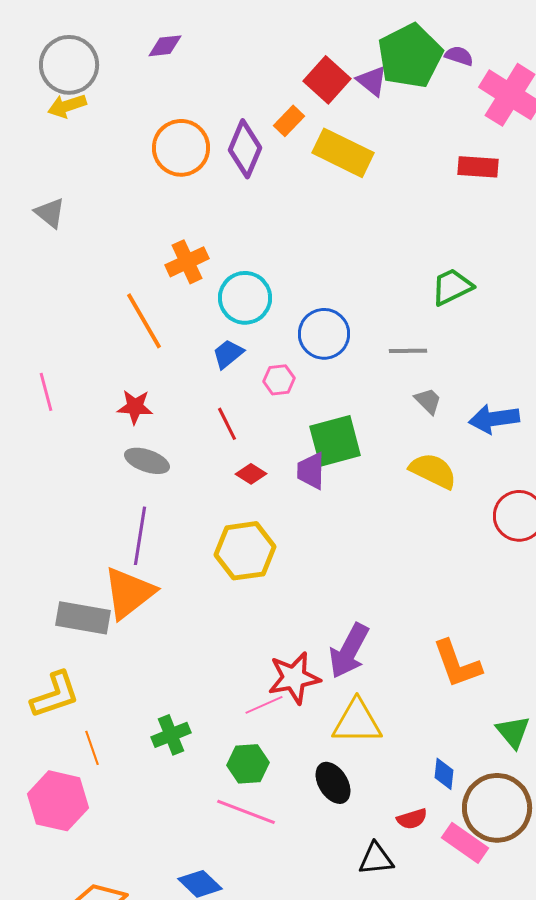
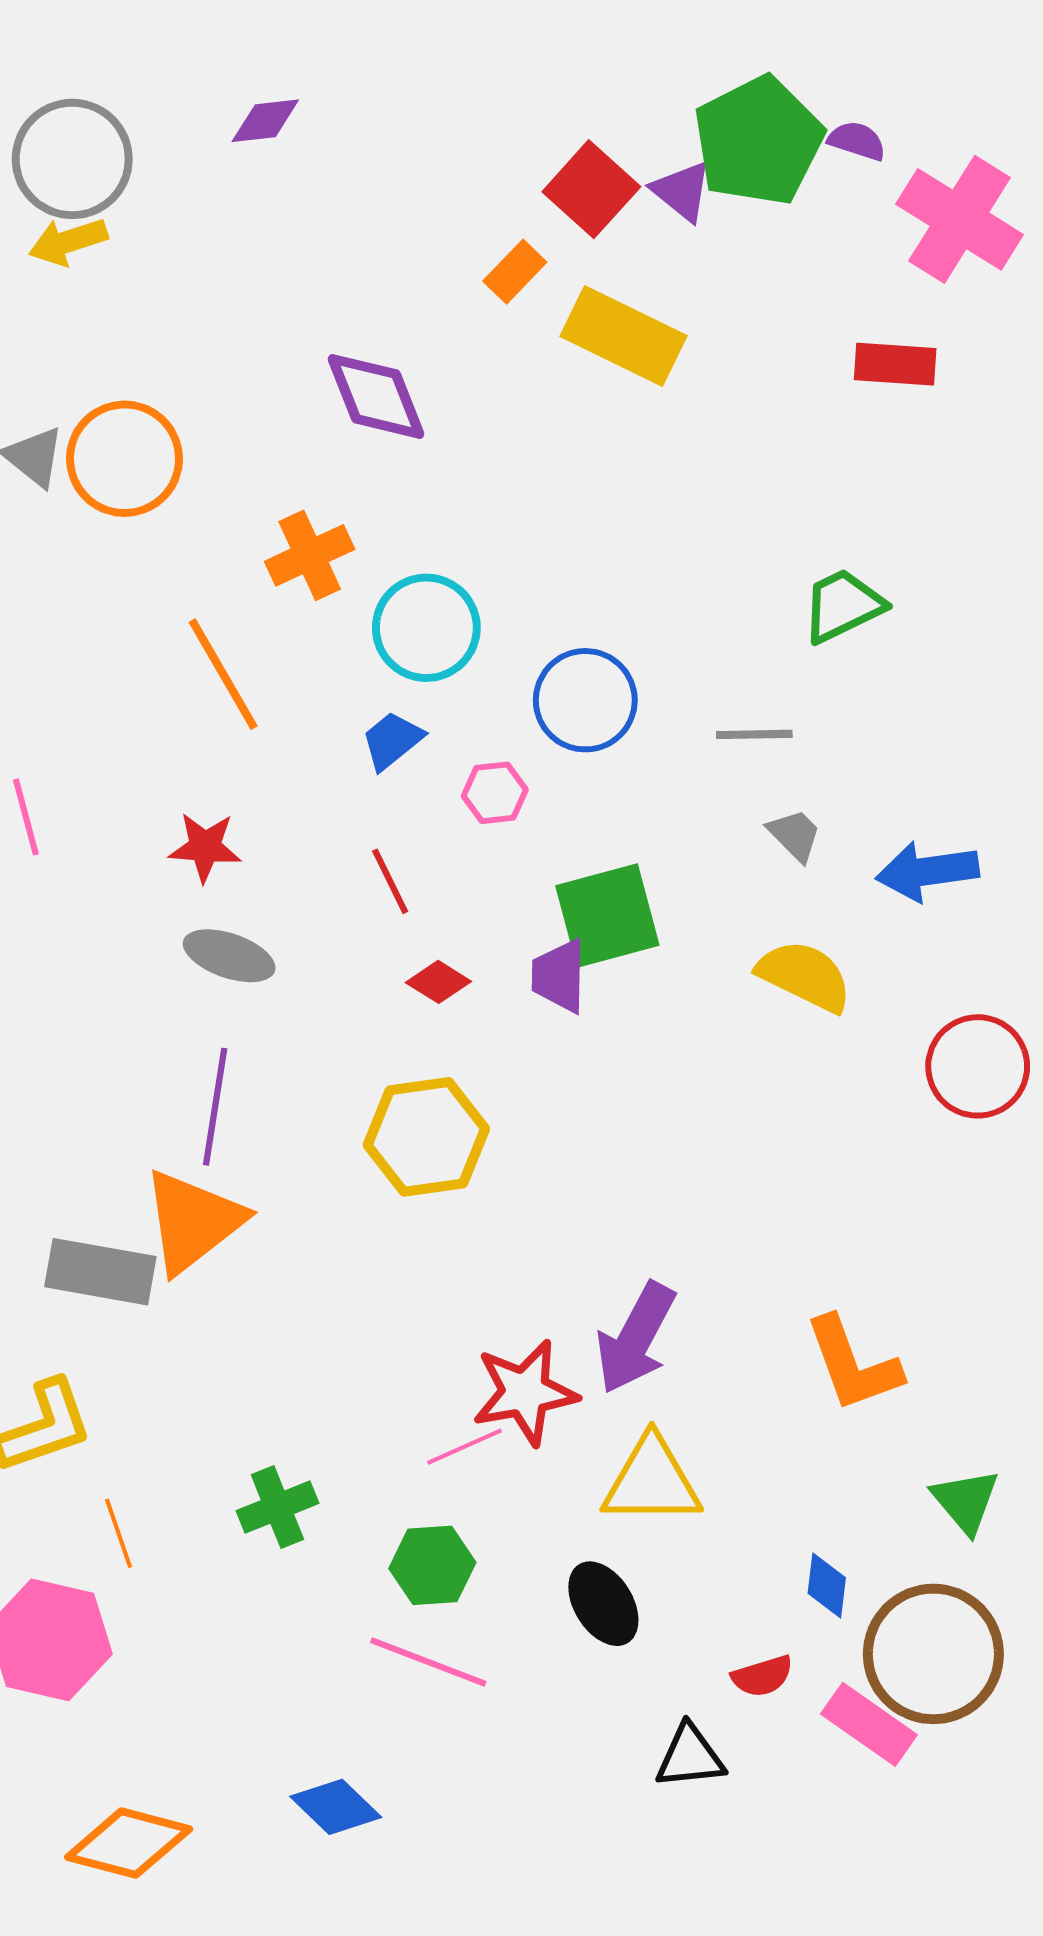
orange circle: (181, 148) -> (125, 459), moved
purple diamond: (245, 149) -> (376, 396), moved, turned -44

